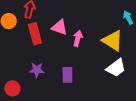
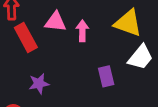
purple rectangle: (67, 75) -> (106, 76), moved

